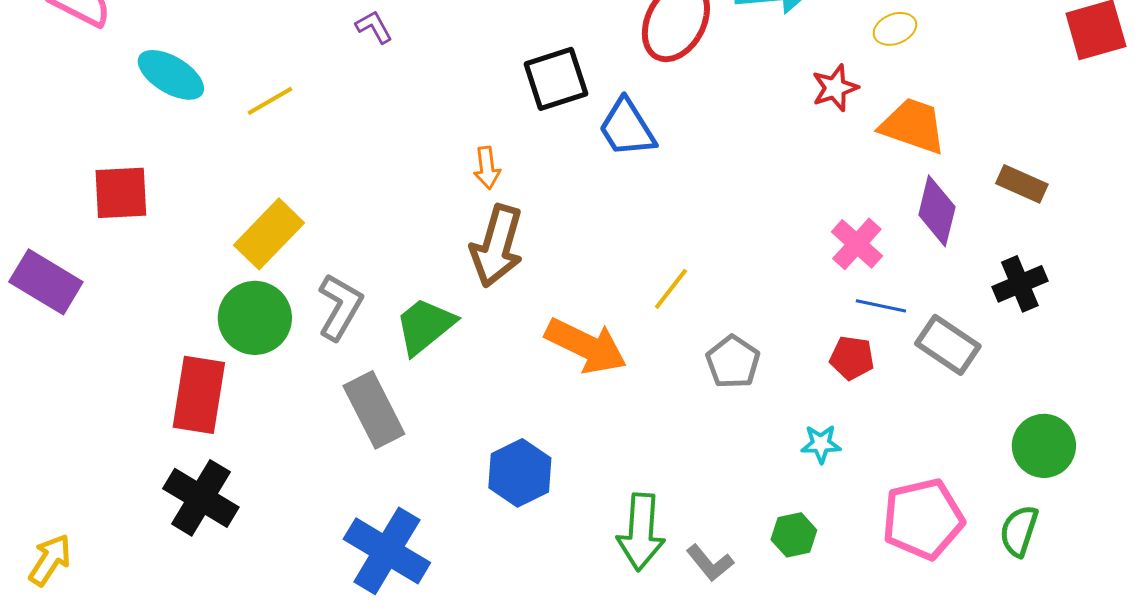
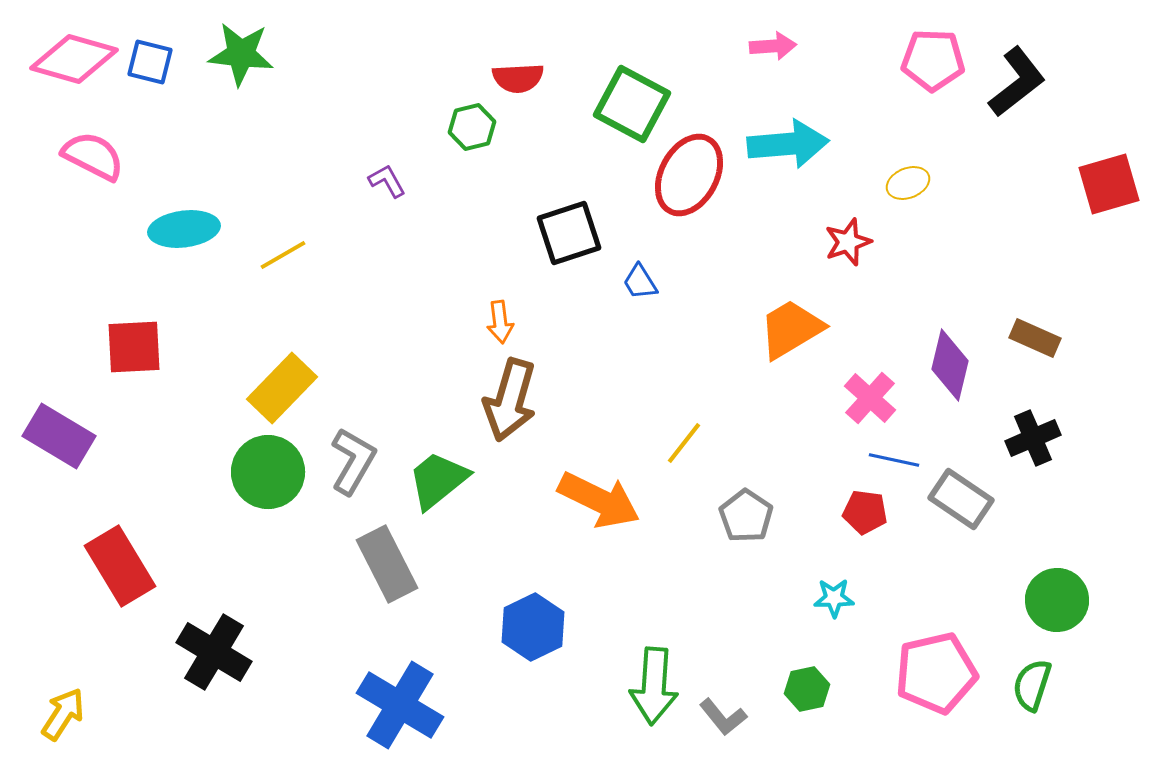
cyan ellipse: (171, 75) -> (184, 229), turned -38
orange trapezoid: (913, 126) -> (791, 329), moved, turned -50
blue trapezoid: (627, 128) -> (640, 282), size x0.6
red rectangle: (199, 395) -> (120, 566), moved, turned -40

